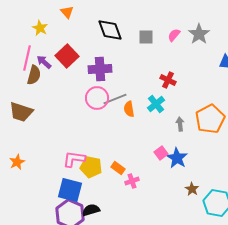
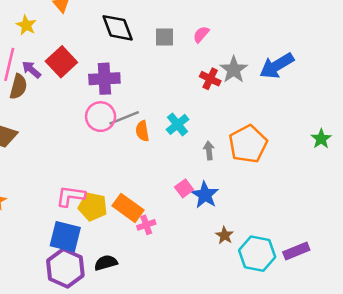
gray star: (199, 34) -> (234, 70), moved
red cross: (168, 80) -> (210, 79), moved
orange rectangle: (118, 168) -> (128, 208), size x1.6
black semicircle: (91, 210) -> (106, 263), moved

